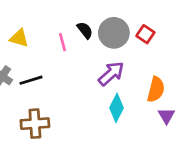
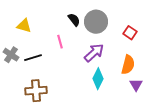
red square: (145, 34) -> (130, 33), moved
pink line: (63, 42) -> (60, 42), moved

